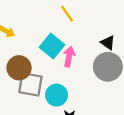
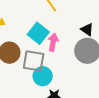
gray square: (30, 84) -> (34, 61), moved

